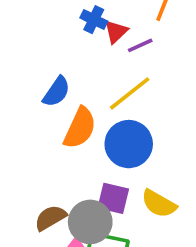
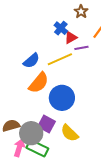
yellow line: (130, 93) -> (60, 59), moved

